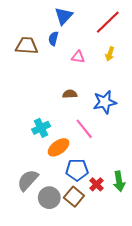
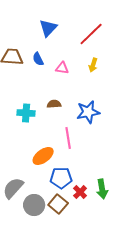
blue semicircle: (53, 39) -> (38, 59), moved, turned -40
cyan cross: (41, 128) -> (26, 113), moved, turned 30
pink line: (84, 129) -> (68, 138), turned 30

